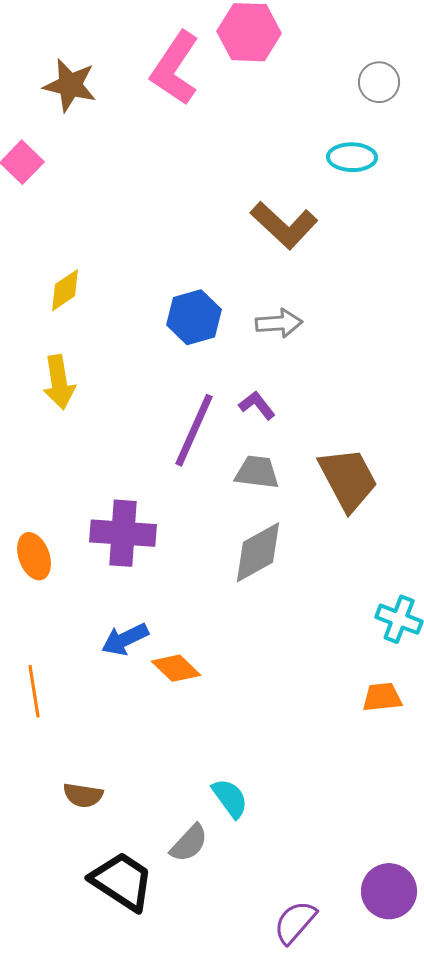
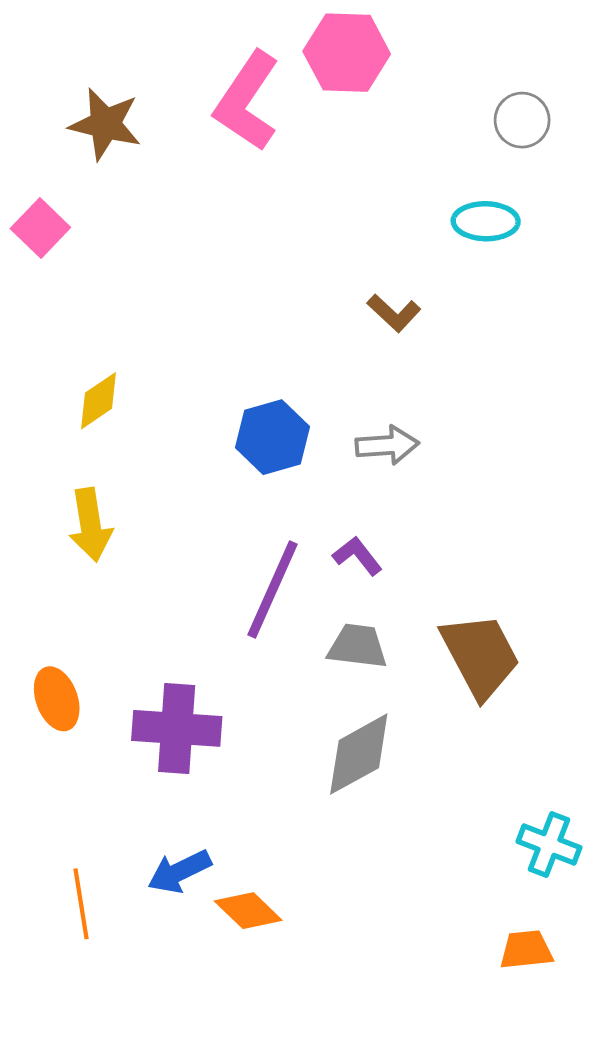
brown L-shape: (284, 225) -> (394, 313), size x0.6
orange ellipse: (34, 556) -> (57, 699), moved
orange line: (34, 691) -> (81, 904), moved

